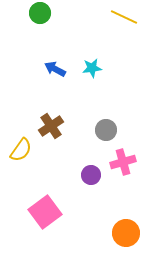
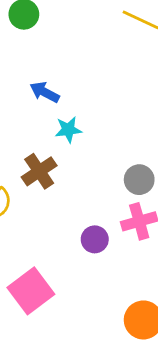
cyan star: (92, 68) -> (68, 130), moved
gray circle: (106, 130) -> (139, 180), moved

